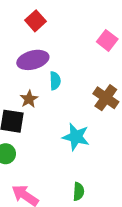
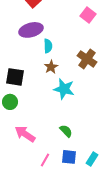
brown star: (29, 99) -> (51, 67), moved
green semicircle: (78, 192) -> (66, 131), turned -48

